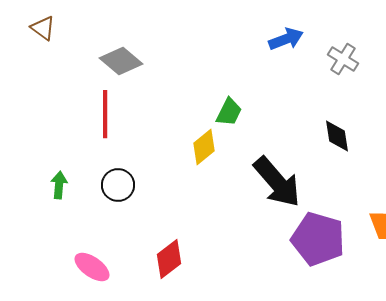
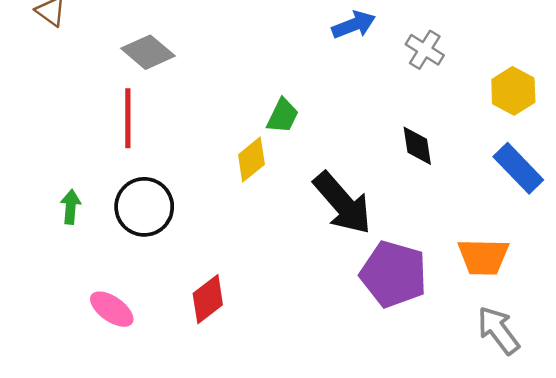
black circle: (118, 185) -> (144, 207), size x1.4

